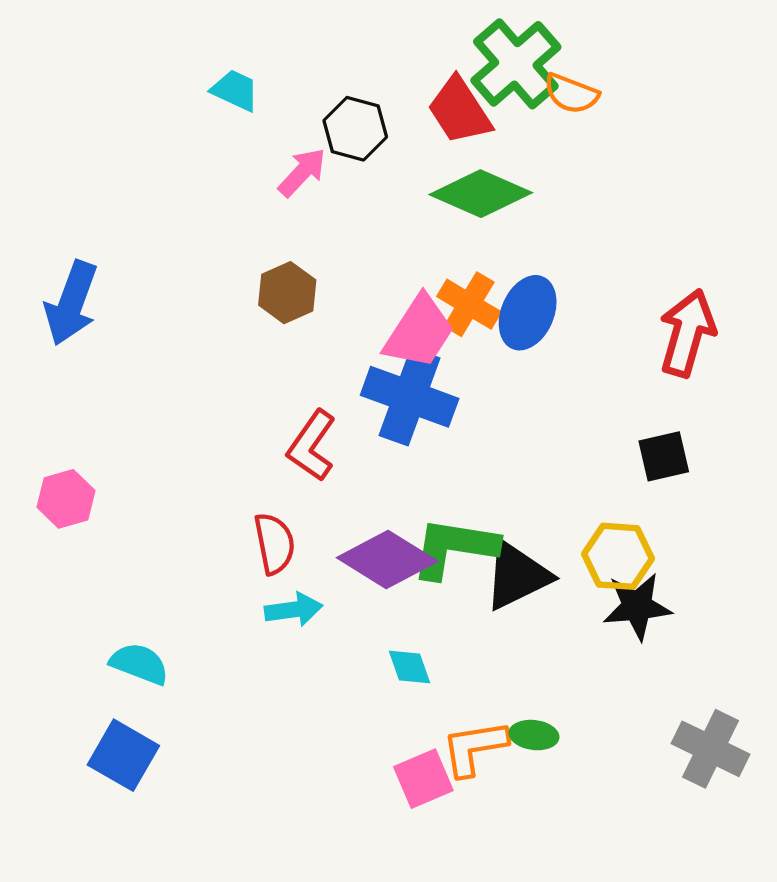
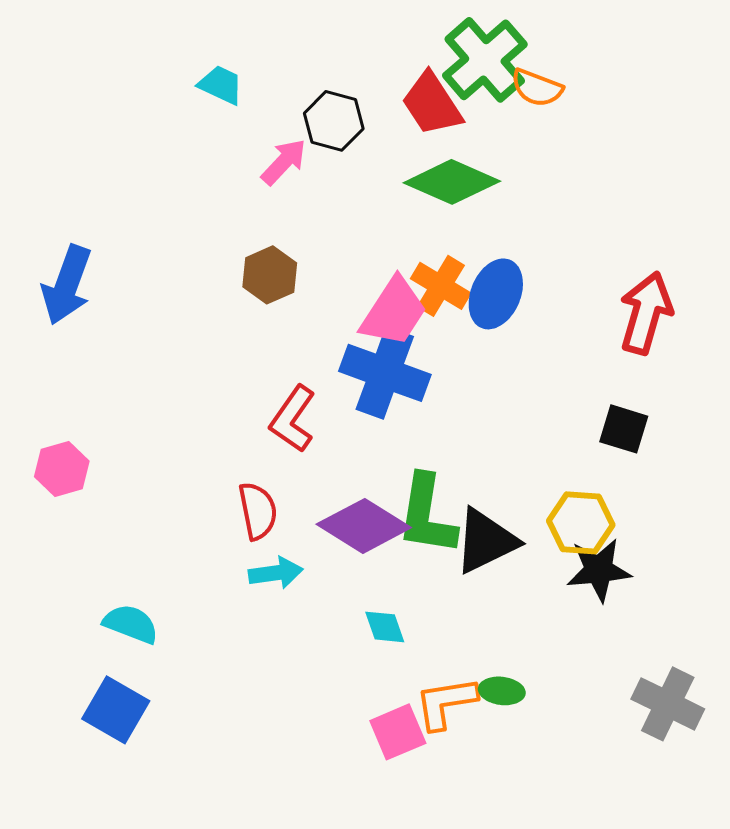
black square: (664, 456) -> (624, 429), turned 30
green L-shape: (454, 548) -> (427, 515), turned -90

